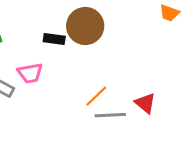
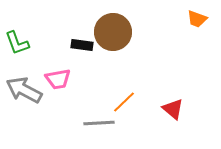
gray line: (110, 115) -> (99, 123), moved

